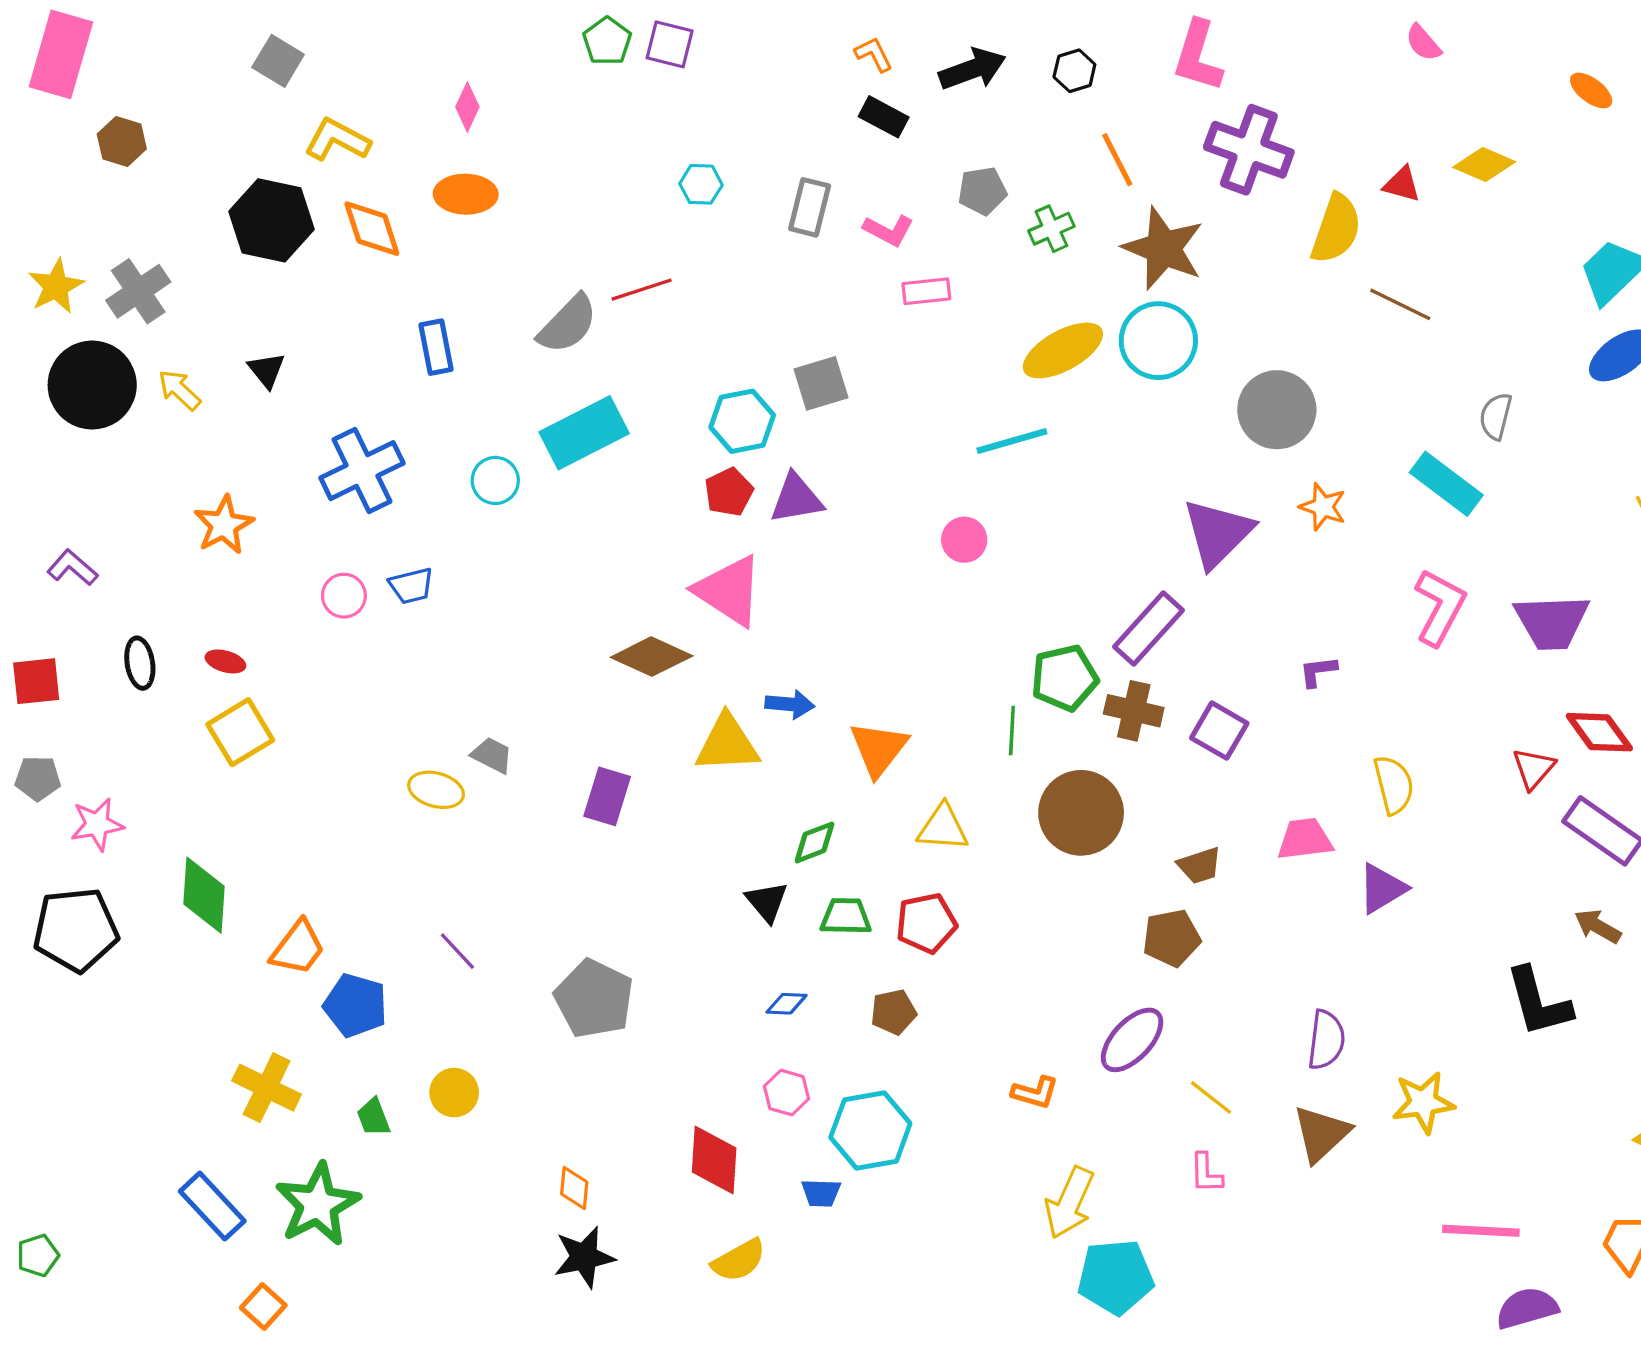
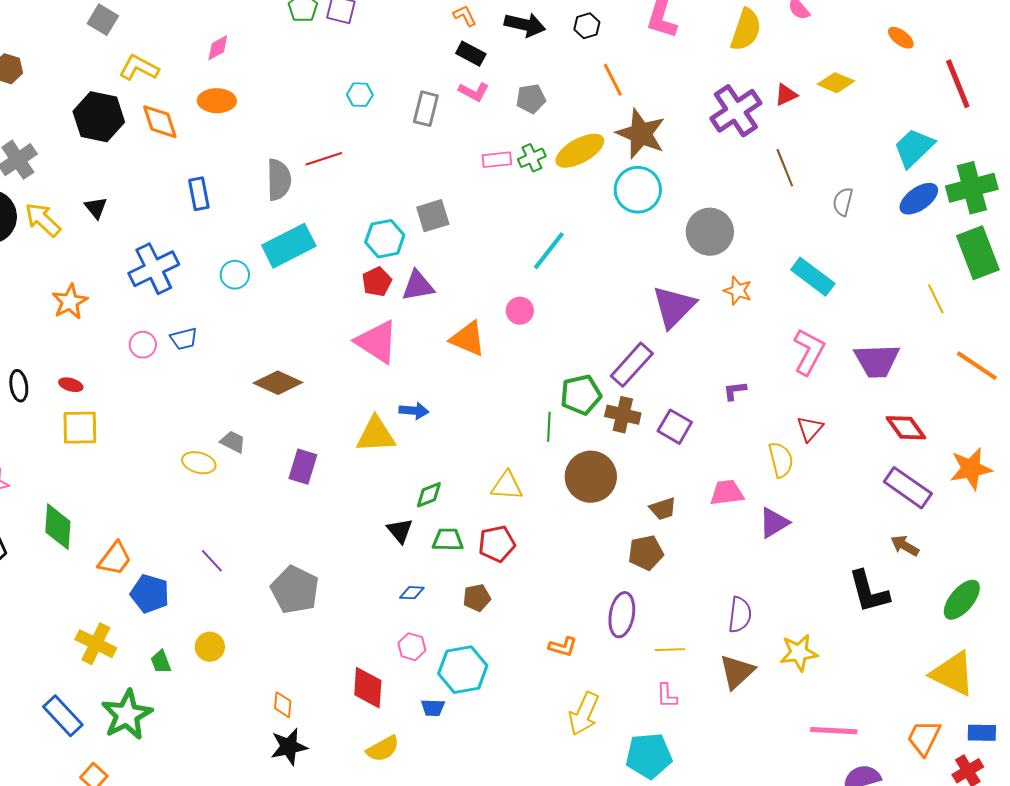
black arrow: (972, 69) -> (525, 25), turned 33
pink diamond: (467, 107) -> (218, 48), turned 36
purple cross: (1249, 150) -> (736, 111), moved, turned 36
red triangle: (1402, 184) -> (786, 95), turned -40
green cross: (1051, 229) -> (532, 158), moved
yellow semicircle: (1336, 229) -> (746, 30), moved
pink L-shape: (889, 230) -> (474, 92), moved
brown line: (1400, 304) -> (785, 168), turned 42
gray semicircle: (568, 324) -> (279, 180), turned -45
yellow ellipse: (1063, 350) -> (580, 151), moved
yellow arrow: (179, 390) -> (43, 220), size x1.4
gray semicircle: (1496, 416) -> (843, 202), moved
cyan line: (1012, 441) -> (549, 251), turned -36
brown diamond: (652, 657) -> (278, 383), moved
yellow square: (240, 732) -> (80, 428), turned 30
orange triangle: (879, 749) -> (468, 339), moved, turned -45
red triangle: (1534, 768) -> (810, 429), moved
purple ellipse: (1132, 1040) -> (622, 615), turned -33
yellow line: (1211, 1097) -> (670, 650), turned -40
cyan pentagon: (1116, 1277) -> (649, 756), moved

